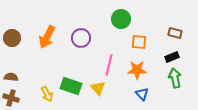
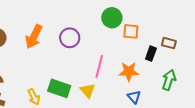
brown rectangle: (175, 33) -> (169, 43), moved
orange square: (139, 42) -> (131, 31), moved
black rectangle: (172, 57) -> (151, 54), moved, turned -48
green arrow: (175, 78) -> (169, 80), turned 30

